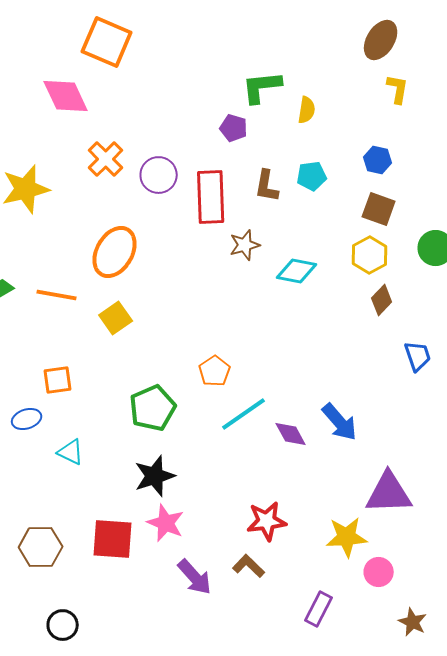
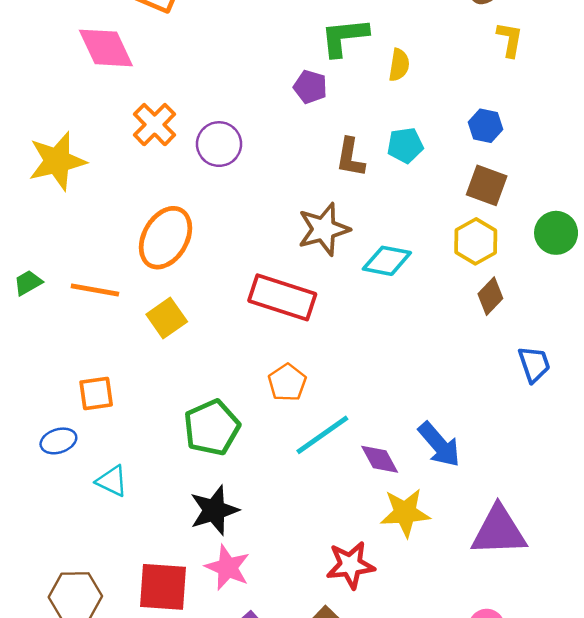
red rectangle: (211, 197) -> (282, 297), moved, turned -70
brown star: (245, 245) -> (324, 229), size x1.4
yellow star: (347, 537) -> (405, 513), moved

